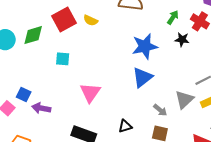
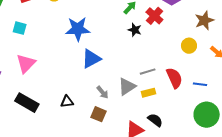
blue star: (145, 46) -> (78, 29), moved
pink triangle: (90, 92) -> (26, 63), moved

